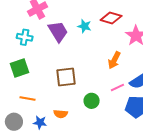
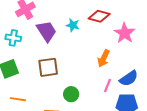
brown square: (66, 77) -> (48, 67), moved
pink line: (117, 88) -> (107, 86), turned -40
green circle: (92, 101) -> (71, 94), moved

